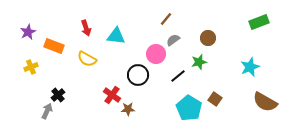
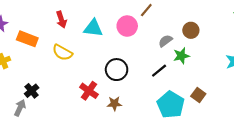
gray semicircle: (173, 40) -> (165, 41), moved
pink circle: (156, 54) -> (127, 26), moved
brown star: (128, 109) -> (114, 104), moved

